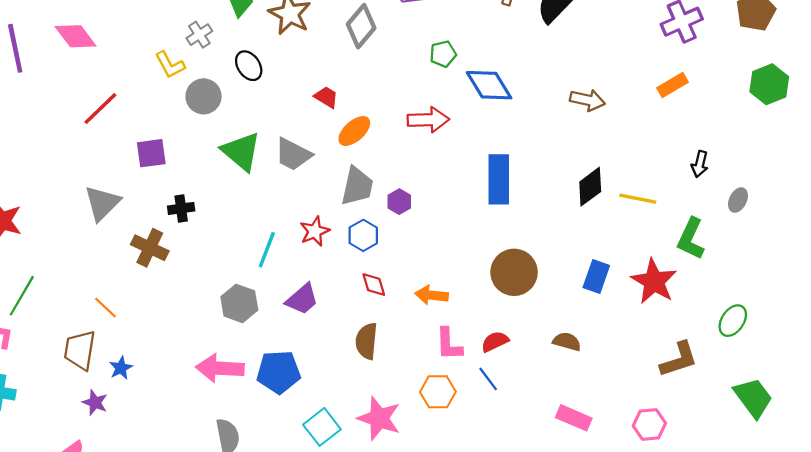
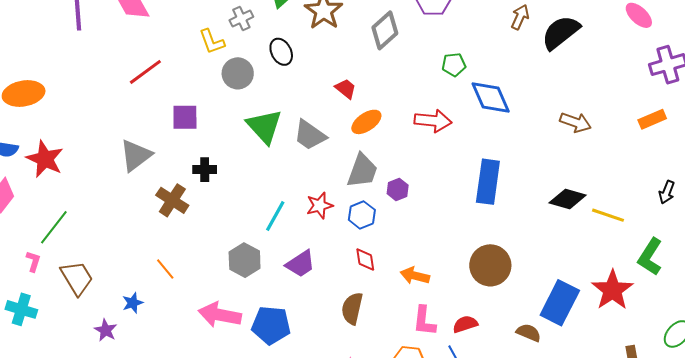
black diamond: (590, 187) -> (568, 199), turned 45
blue rectangle: (596, 276) -> (560, 303), moved, size x1.5
orange line: (105, 308) -> (165, 269), moved
brown trapezoid: (80, 350) -> (77, 278), moved, turned 132

